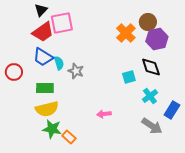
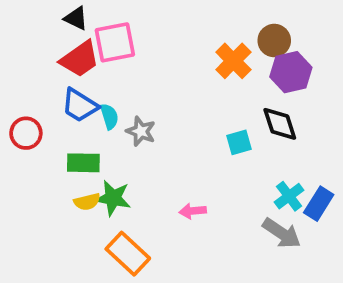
black triangle: (41, 10) -> (76, 18), turned -48
cyan cross: (150, 96) -> (289, 196), moved
yellow semicircle: (47, 109) -> (87, 202), size x0.6
green star: (52, 129) -> (113, 198), moved
orange rectangle: (69, 137) -> (128, 254), size x1.6

